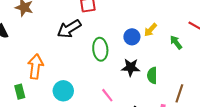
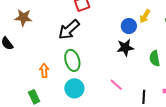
green ellipse: (100, 49) -> (72, 60), moved
orange arrow: (36, 66) -> (44, 71), size x0.6
black star: (131, 67) -> (125, 48), moved

